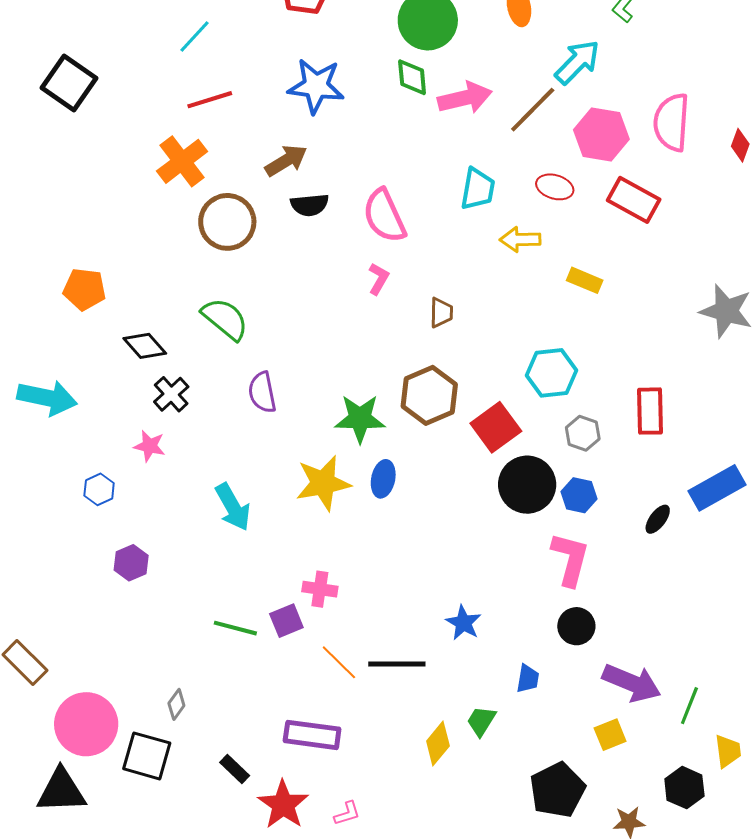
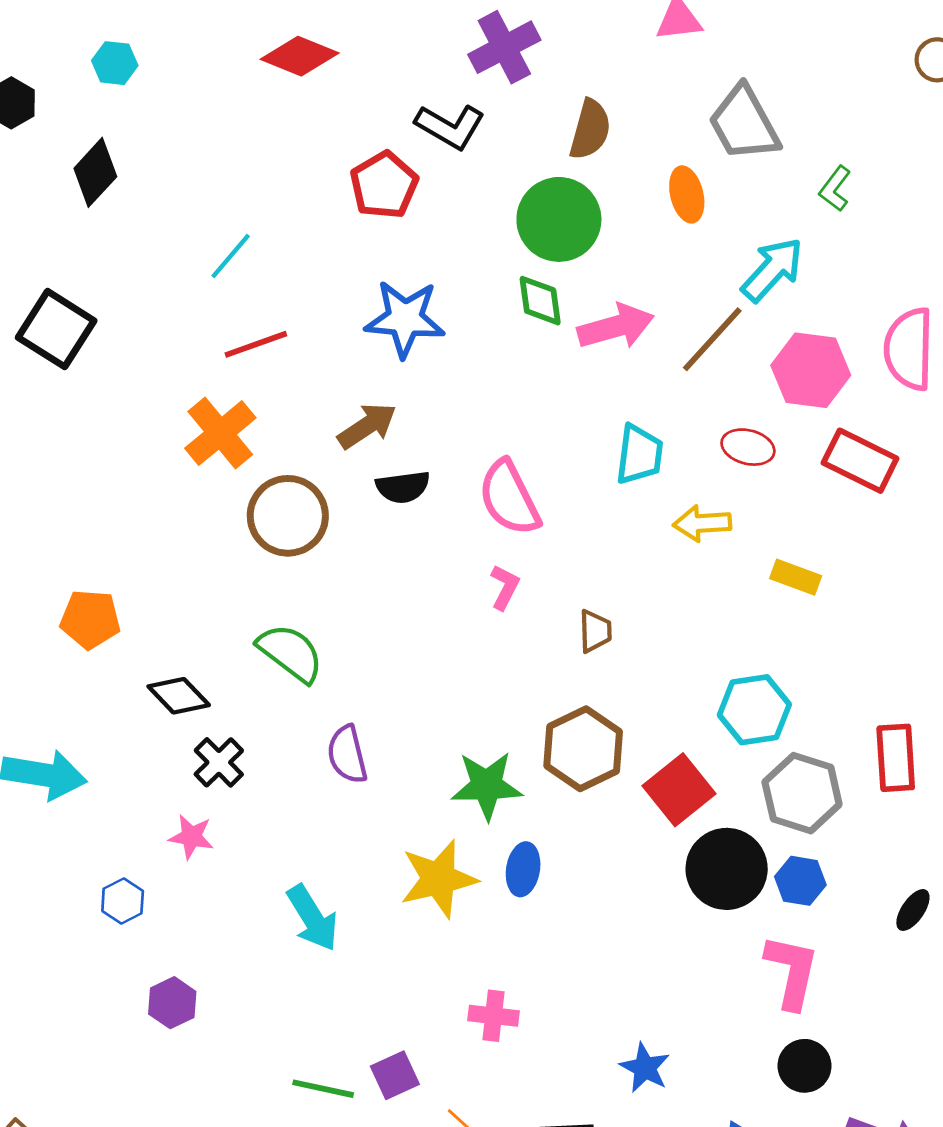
gray hexagon: (583, 433) -> (802, 793), size x1.6
pink cross: (320, 589) -> (493, 1016), moved

